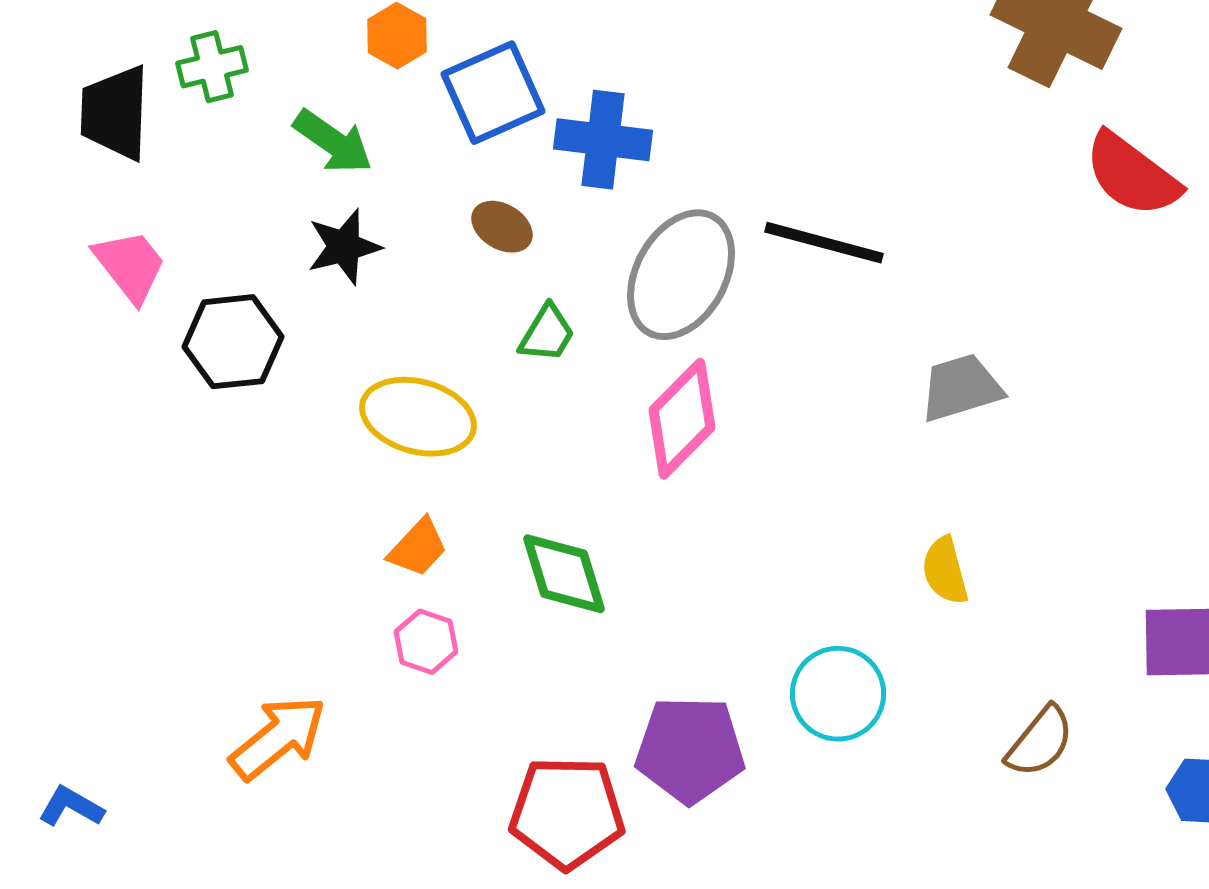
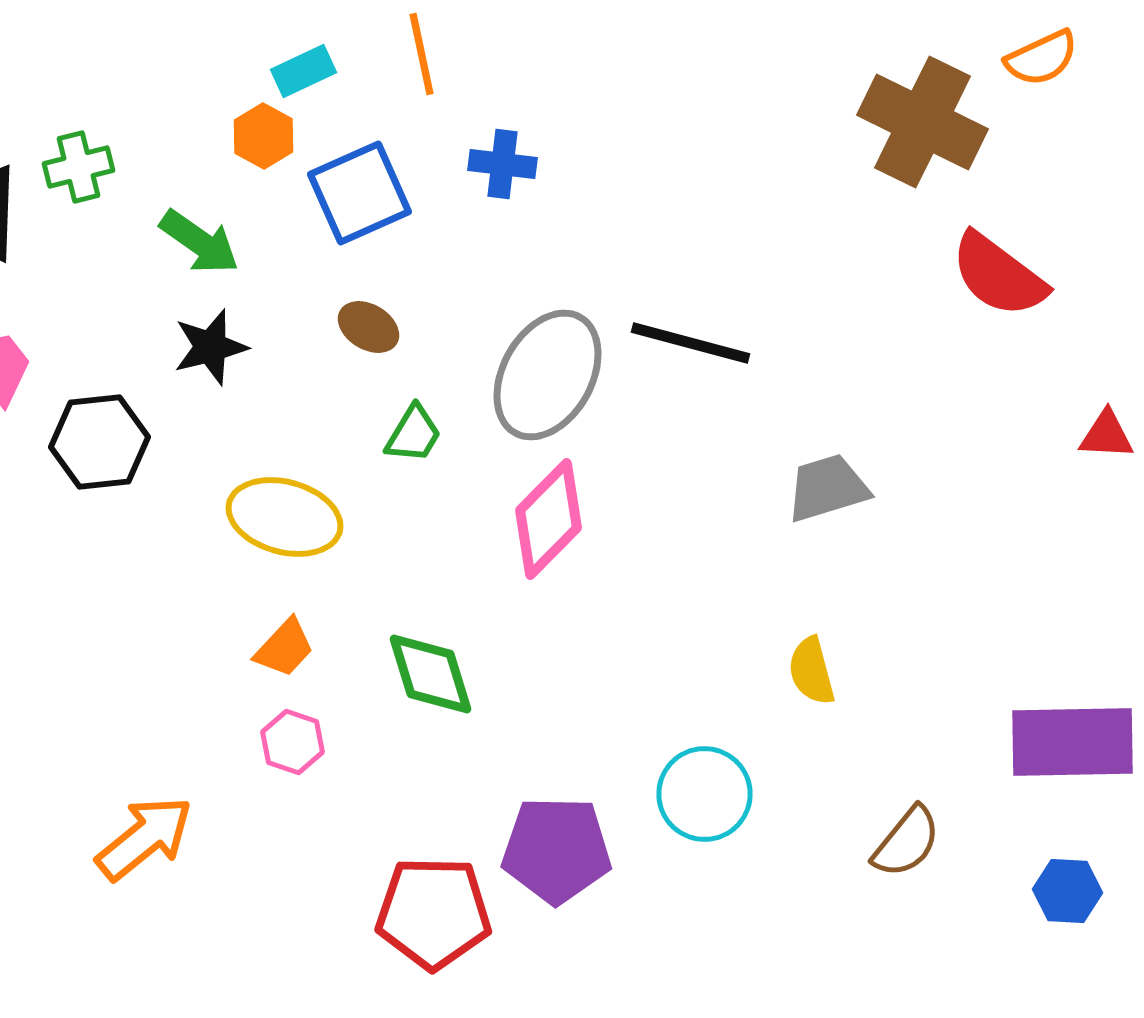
blue cross: (603, 140) -> (502, 164), moved, size x0.7

